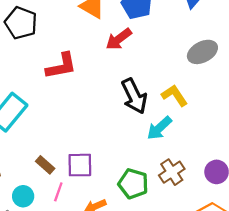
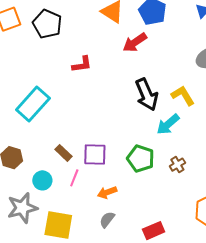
red L-shape: (61, 66) -> (82, 64), size x0.7
brown cross: (172, 172) -> (177, 165), size x0.7
green pentagon: (133, 184) -> (141, 159), moved

